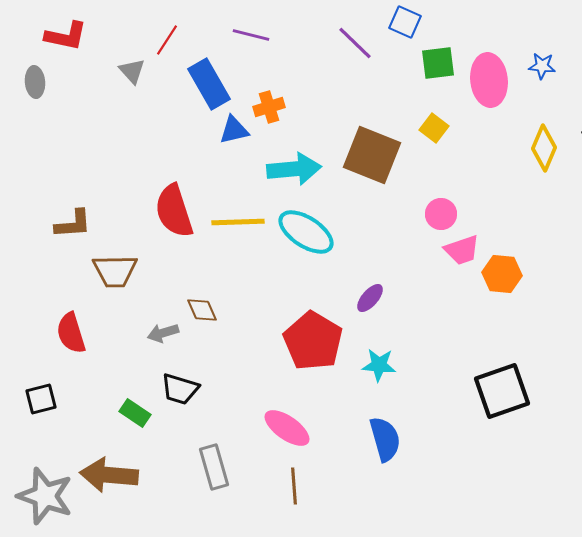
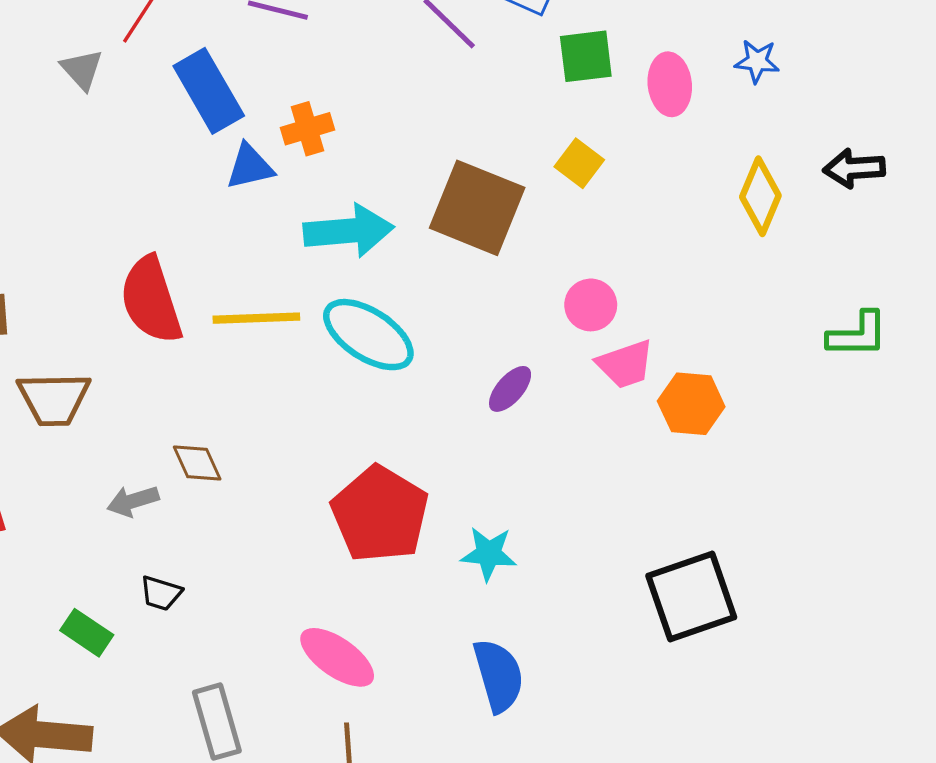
pink ellipse: (489, 80) -> (670, 84), size x0.7
purple ellipse: (370, 298) -> (510, 389), moved
black trapezoid: (180, 389) -> (161, 593), size x0.7

